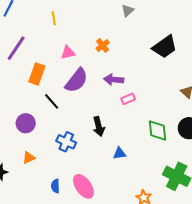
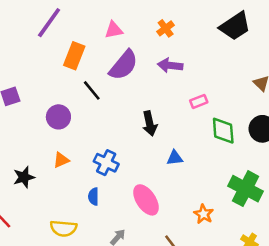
orange cross: (103, 46) -> (166, 28), moved
pink rectangle: (128, 99) -> (199, 101), moved
blue cross: (66, 142) -> (106, 163), moved
pink ellipse: (83, 186) -> (146, 200), moved

